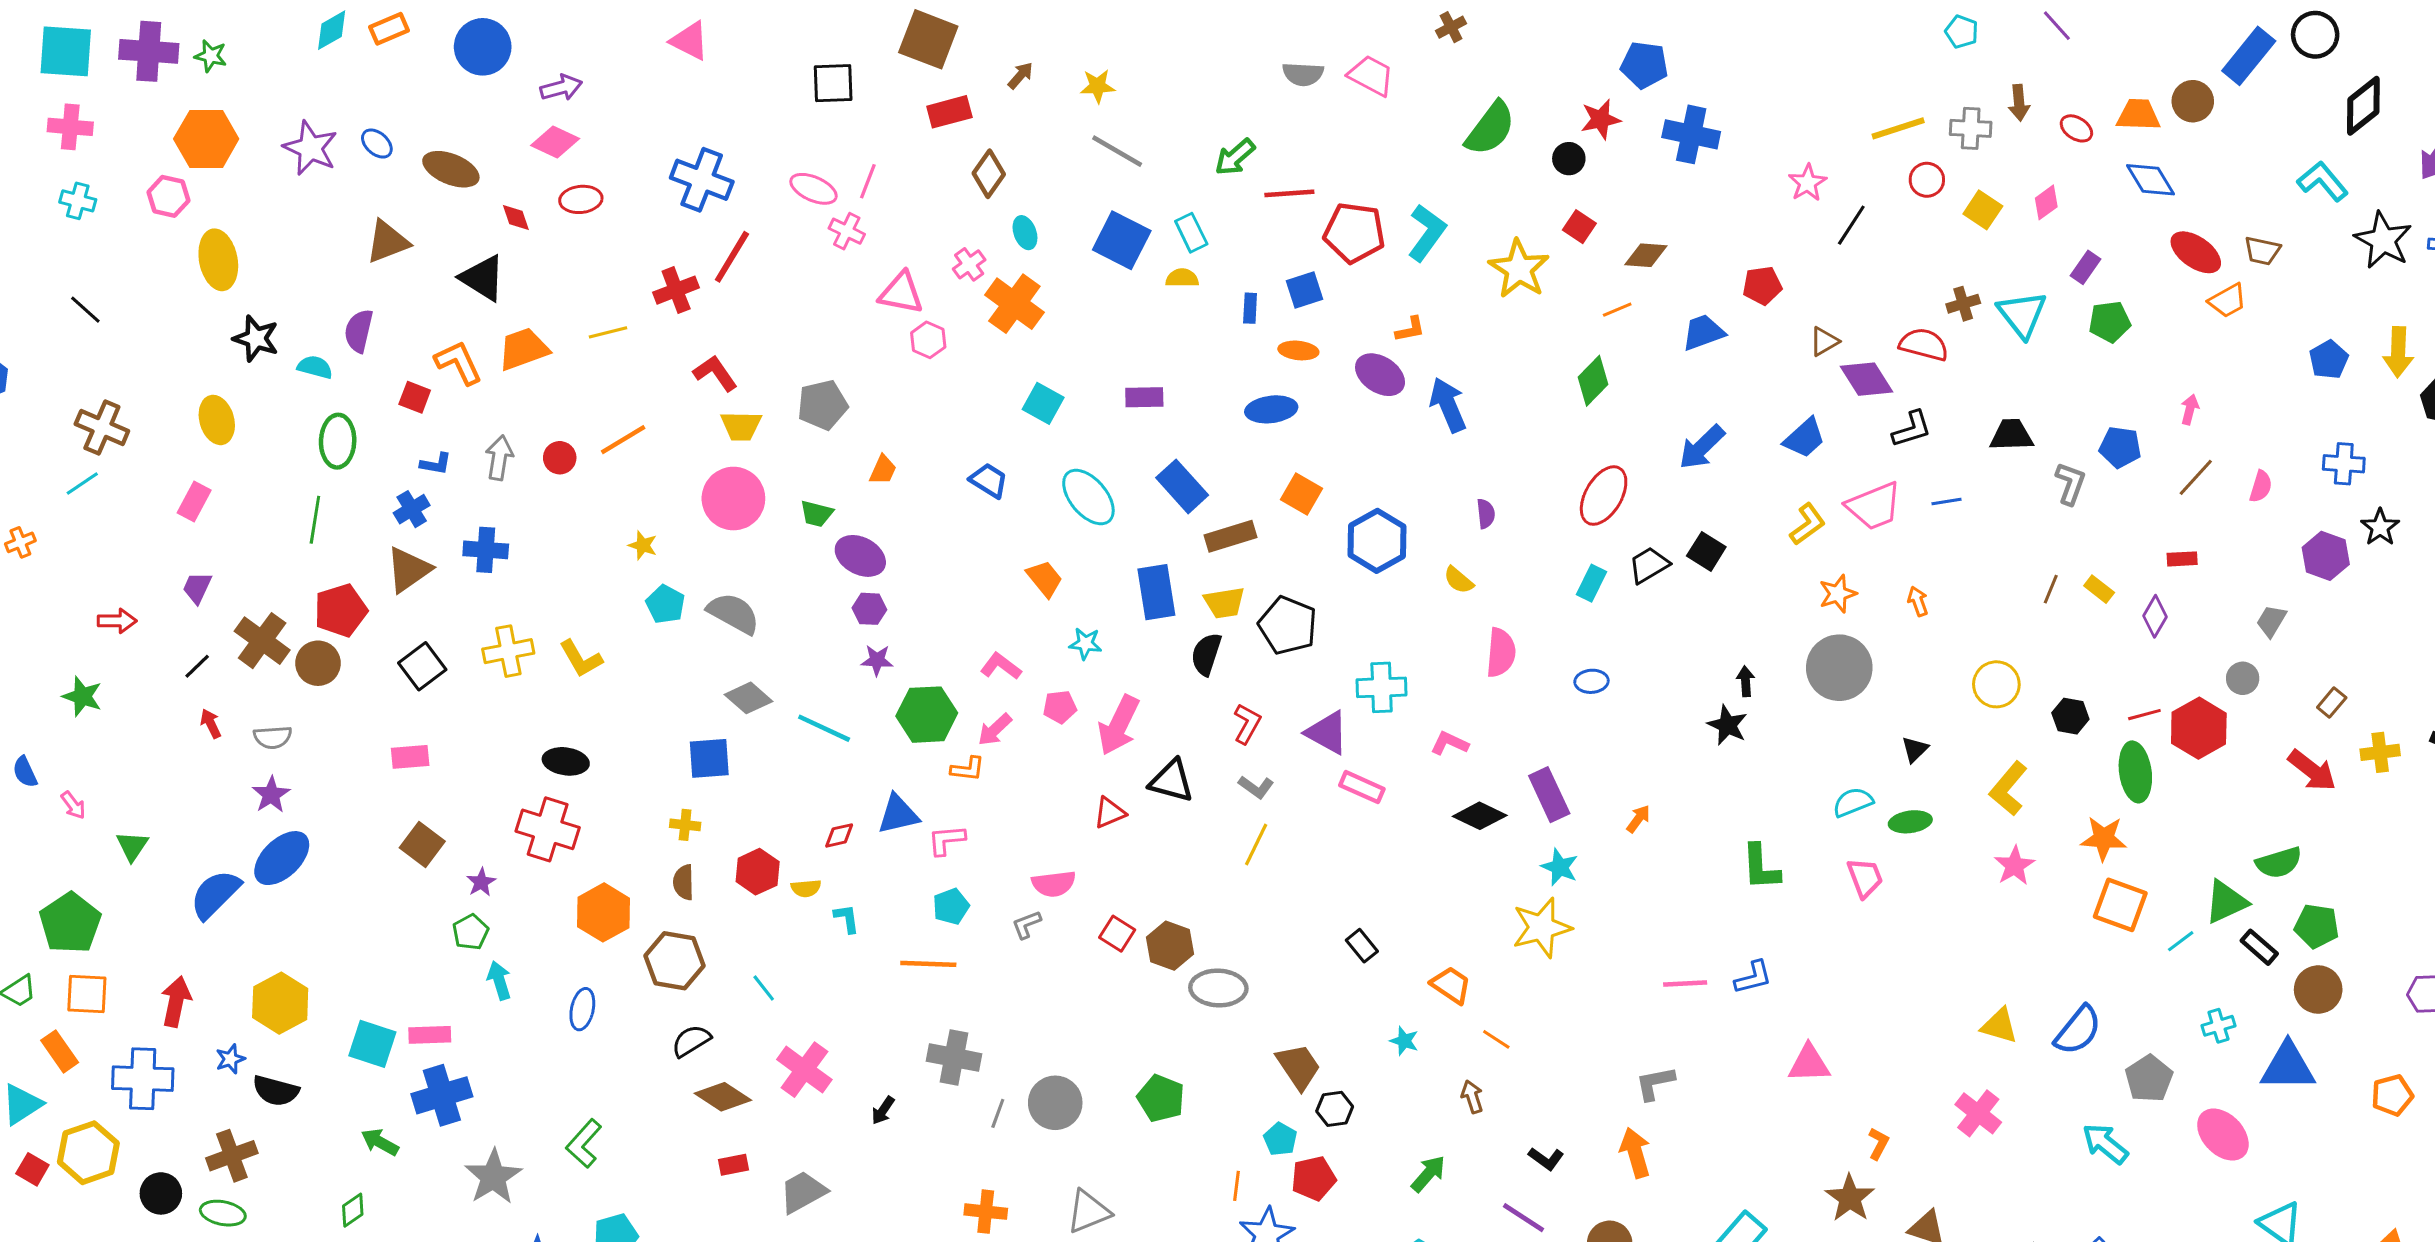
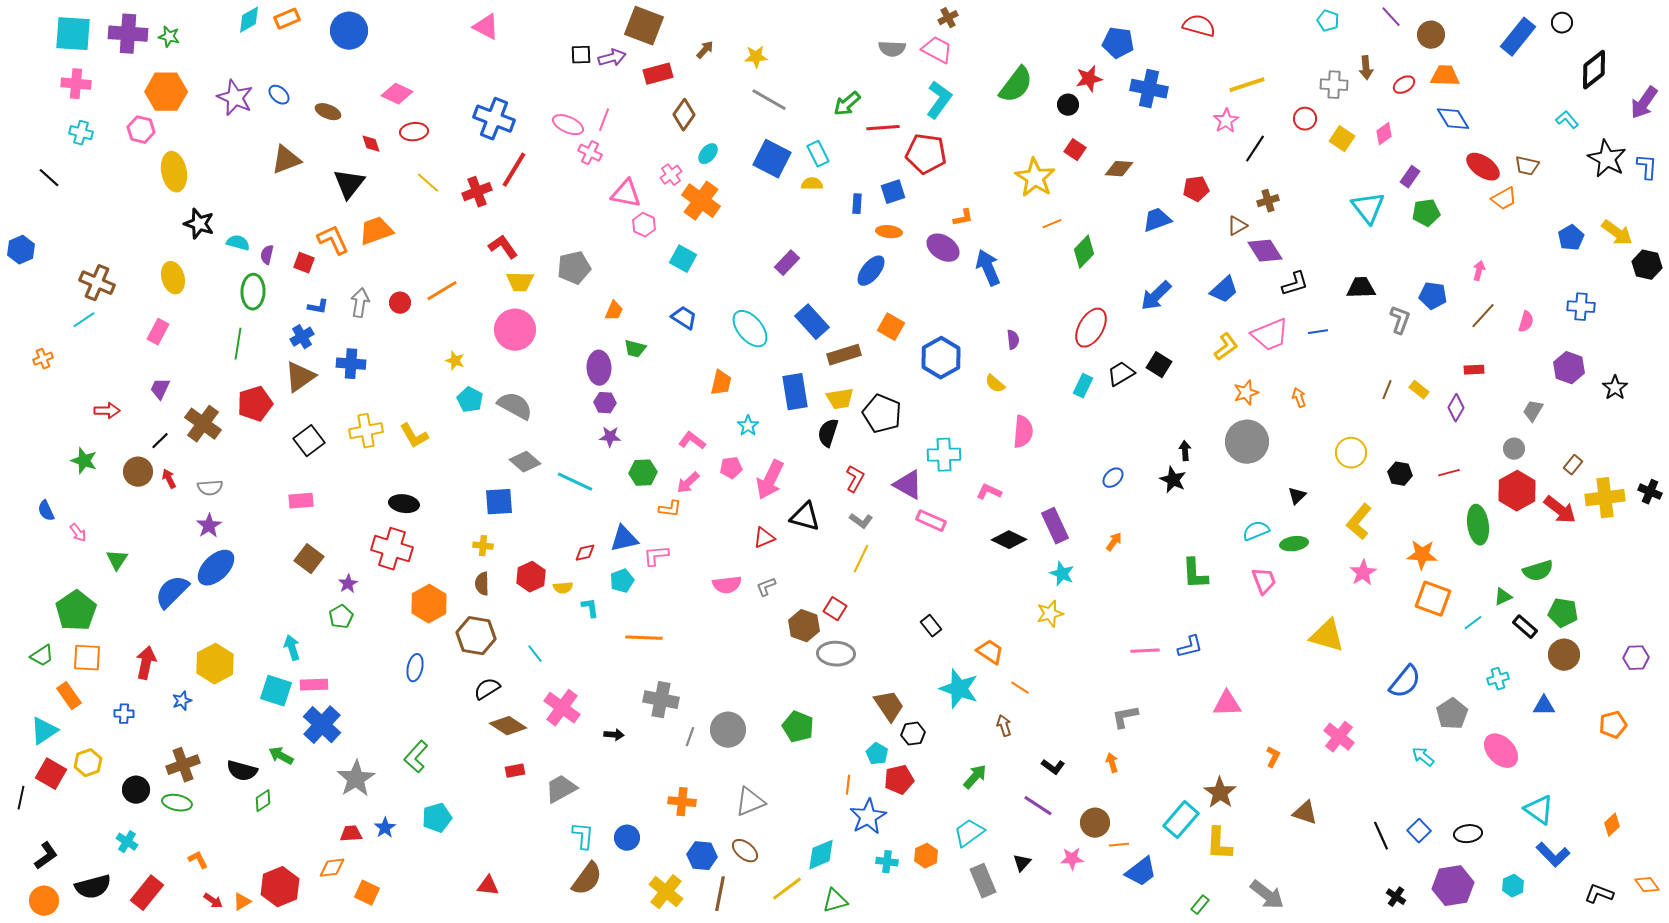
brown cross: (1451, 27) -> (948, 18), moved
black circle: (2315, 35) -> (1562, 23), size x0.7
black square: (833, 83) -> (581, 55), size x0.7
purple arrow: (561, 88) -> (612, 58), moved
brown circle: (2193, 101) -> (1431, 35), moved
yellow line: (1898, 128) -> (1247, 85), moved
red ellipse: (2076, 128) -> (1404, 85), turned -65
brown ellipse: (451, 169) -> (328, 112), size x0.7
cyan L-shape: (2323, 181) -> (1567, 120), size x0.7
cyan ellipse: (1025, 233) -> (708, 154), turned 60
cyan L-shape: (1427, 233) -> (939, 100), moved
black triangle: (483, 278) -> (349, 184), turned 36
brown cross: (1963, 304) -> (1268, 201), moved
black line: (85, 310) -> (49, 178), moved
orange line: (1617, 310) -> (1052, 224), moved
purple semicircle: (359, 331) -> (267, 255), moved, size x0.7
yellow line: (608, 332) -> (428, 183), moved, turned 55
red semicircle: (1924, 344) -> (1199, 26), moved
yellow arrow: (2398, 352) -> (1617, 233), turned -56
purple rectangle: (1144, 397) -> (787, 263), turned -45
cyan square: (1043, 403) -> (683, 259), moved
blue ellipse: (1271, 409) -> (871, 271), turned -44
green trapezoid: (817, 514) -> (635, 349), moved
black star: (2380, 527) -> (1615, 388), moved
purple ellipse: (860, 556) -> (599, 368), turned 60
orange trapezoid: (1045, 579) -> (721, 383), turned 52
cyan star: (1085, 644) -> (748, 426), turned 30
brown circle: (318, 663) -> (138, 472), moved
blue ellipse: (1592, 681) -> (1113, 478), moved, turned -40
green hexagon: (927, 715) -> (643, 473), size x0.7
red hexagon: (2199, 728) -> (1517, 491), moved
yellow cross: (2380, 752) -> (1605, 498), size x1.5
green ellipse: (2135, 772) -> (1478, 525), moved
green triangle: (2226, 902) -> (1503, 597), size x0.6
cyan pentagon: (951, 906) -> (622, 581), moved
gray L-shape: (1027, 925) -> (766, 587), moved
yellow star: (1542, 928) -> (1050, 614), size x0.7
red square: (1117, 934) -> (835, 609), moved
cyan arrow: (499, 980) -> (292, 648), moved
yellow triangle: (1999, 1026) -> (1327, 636), moved, size x1.4
cyan star: (1404, 1041) -> (959, 689), size x2.0
blue triangle: (2288, 1067) -> (1544, 706), size x0.6
blue cross: (143, 1079) -> (124, 714), size x0.5
black semicircle: (276, 1091) -> (242, 771), moved
blue cross: (442, 1095) -> (322, 725), turned -30
black arrow: (883, 1110) -> (614, 735), turned -120
cyan arrow: (2105, 1144) -> (1423, 757), size x0.7
yellow hexagon: (88, 1153) -> (88, 763), size x0.7
orange arrow: (1635, 1153) -> (1112, 763), size x0.6
red square: (32, 1169) -> (51, 774), size x1.4
brown star: (1850, 1198) -> (1220, 793), moved

